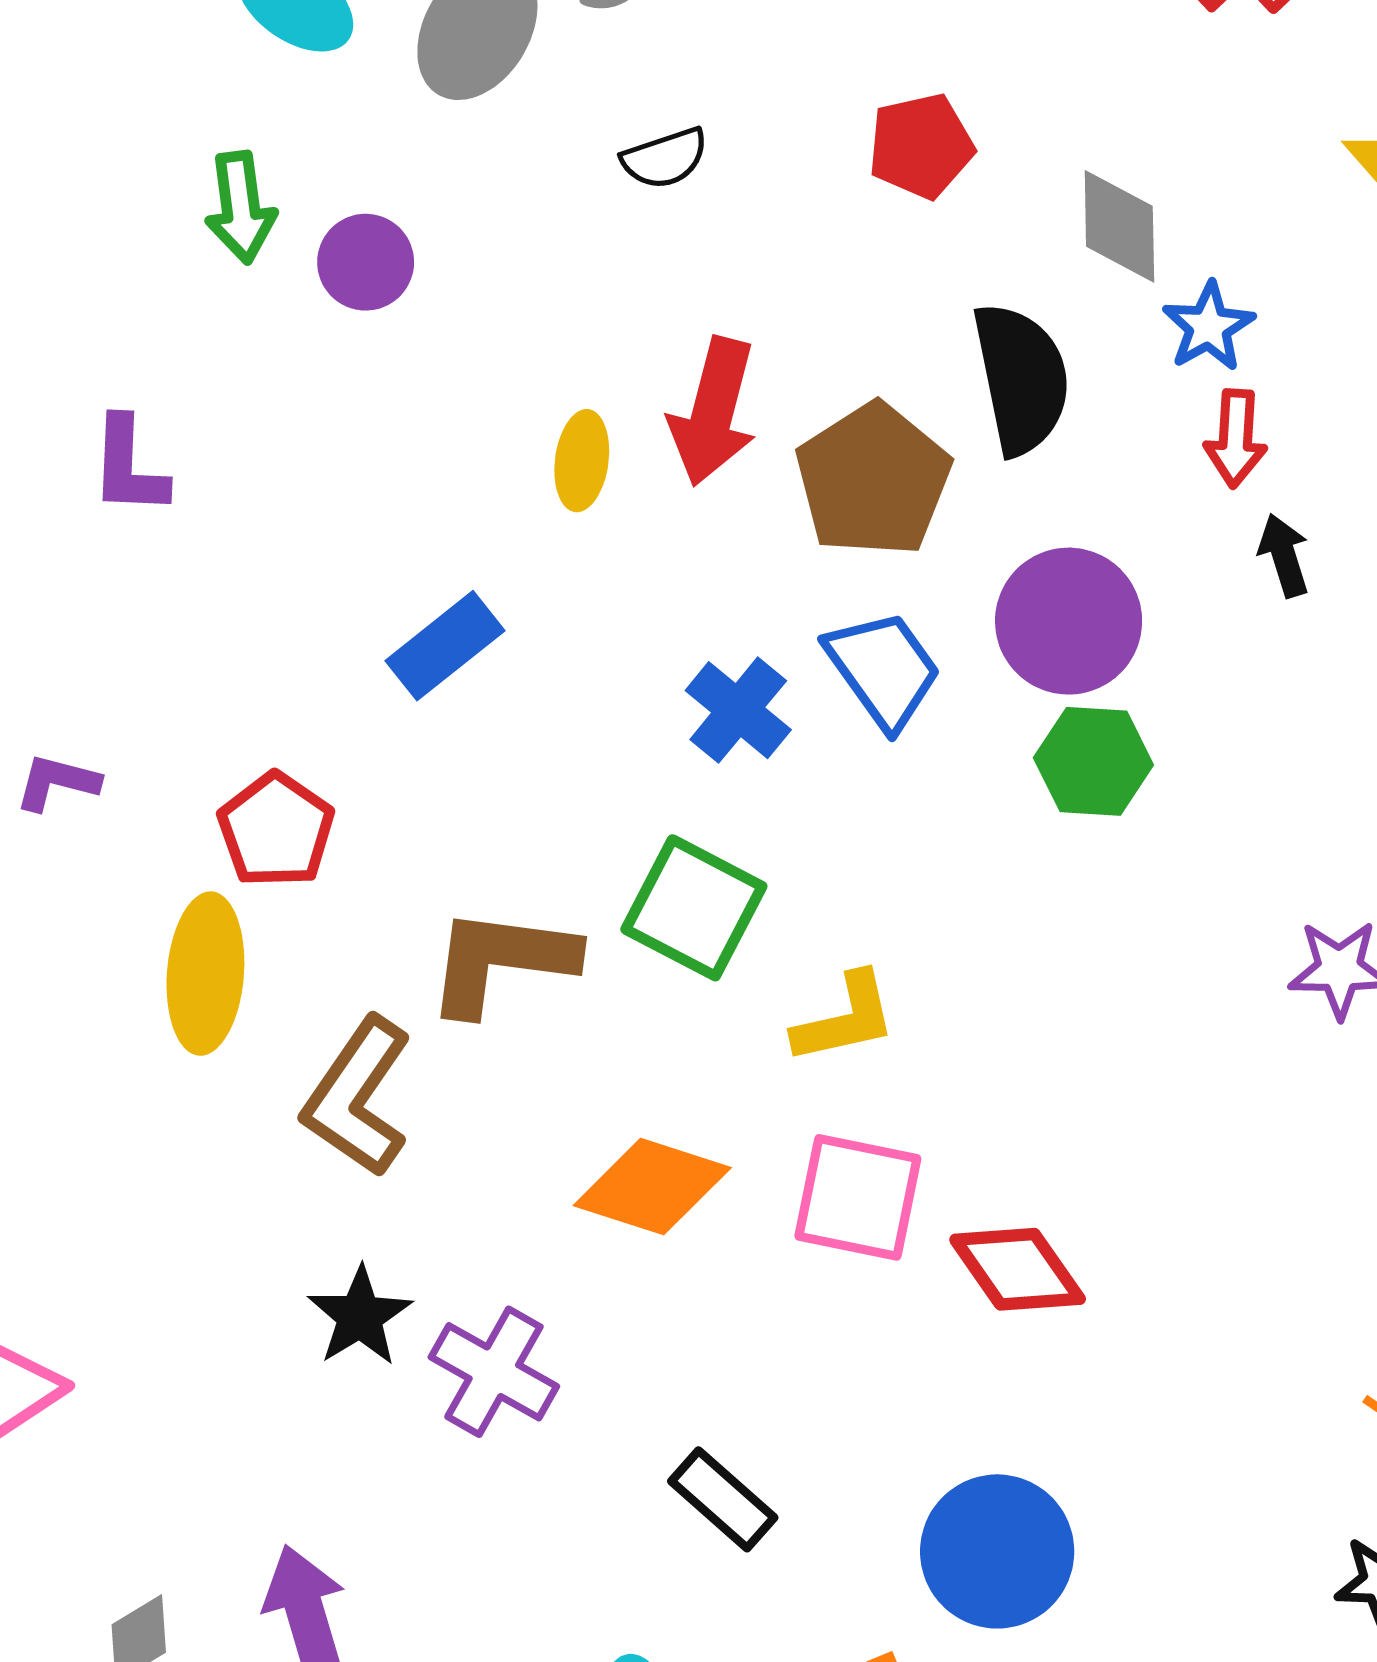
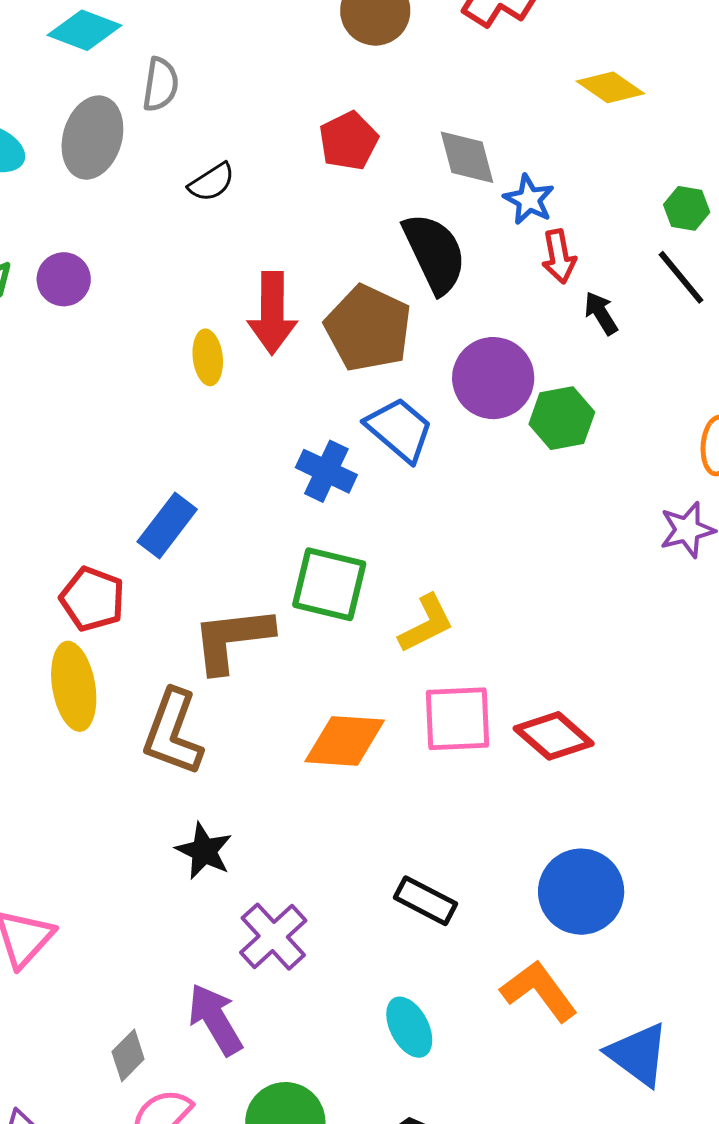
blue rectangle: (445, 646) -> (167, 525), moved
green hexagon: (1093, 761) -> (562, 418), moved
purple cross: (494, 1372) -> (273, 937), moved, turned 32

